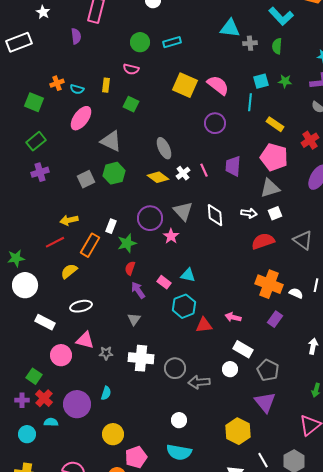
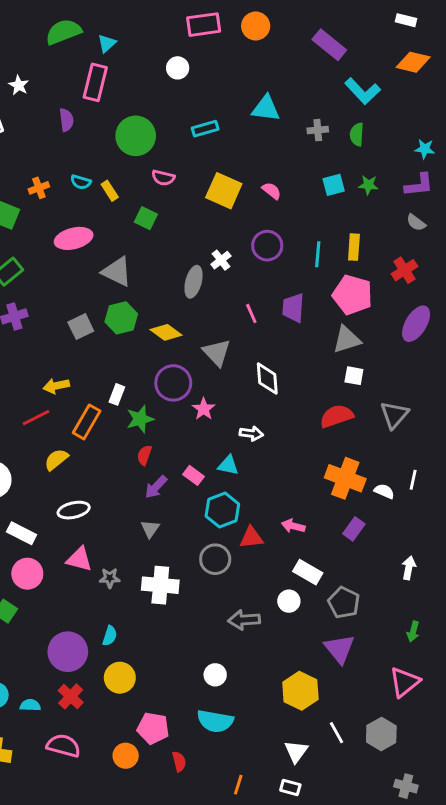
cyan triangle: (230, 28) -> (266, 108), moved
green circle: (140, 42) -> (136, 136), moved, size x1.4
pink semicircle: (131, 69) -> (163, 178), moved
yellow rectangle: (106, 85) -> (110, 191), turned -40
pink semicircle: (218, 85) -> (272, 191), size x0.6
cyan semicircle: (77, 89) -> (81, 182), moved
cyan line: (250, 102) -> (318, 254), moved
pink ellipse: (81, 118) -> (74, 238), turned 40
yellow rectangle: (275, 124) -> (354, 247), turned 60
gray ellipse: (164, 148) -> (194, 282), turned 40
white cross: (183, 173) -> (221, 260), moved
yellow diamond: (158, 177) -> (166, 332), moved
gray triangle: (183, 211) -> (217, 353), moved
white arrow: (249, 213) -> (251, 433), moved
white square: (275, 213) -> (354, 376), turned 32
gray triangle: (303, 240) -> (394, 415), turned 35
purple arrow: (138, 290) -> (156, 487), turned -102
pink circle: (61, 355) -> (27, 574), moved
gray circle: (175, 368) -> (215, 559), moved
red cross: (44, 398) -> (71, 696), moved
cyan semicircle: (51, 422) -> (30, 705), moved
yellow circle: (113, 434) -> (120, 678), moved
pink pentagon: (136, 457) -> (153, 728), turned 30

